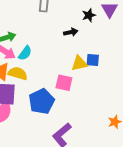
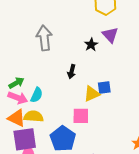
black arrow: (71, 32) -> (72, 72), moved, turned 128

